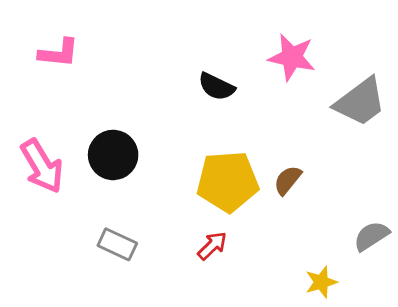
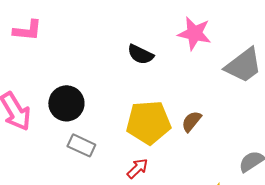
gray rectangle: (117, 244) -> (81, 145), moved

